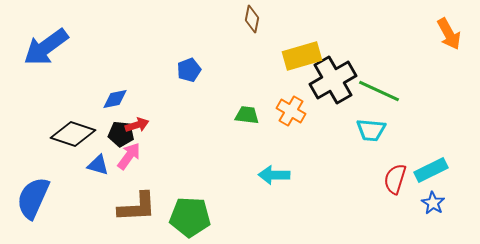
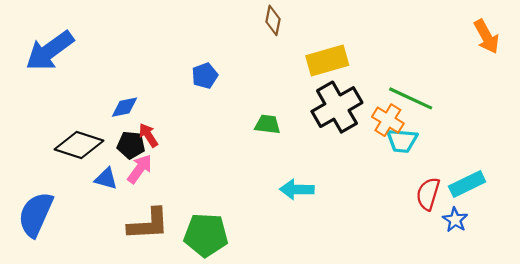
black cross: (333, 80) -> (337, 107), moved
orange cross: (291, 111) -> (388, 120), moved
red arrow: (137, 125) -> (148, 135), turned -105
blue star: (433, 203) -> (455, 220), moved

